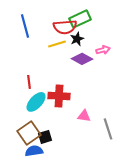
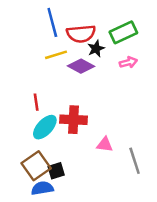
green rectangle: (80, 19) -> (123, 32), moved
blue line: (25, 26) -> (52, 22), moved
yellow line: (57, 44) -> (56, 55), moved
purple diamond: (82, 59) -> (81, 66), moved

